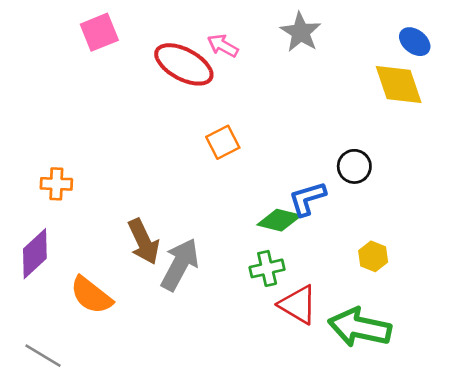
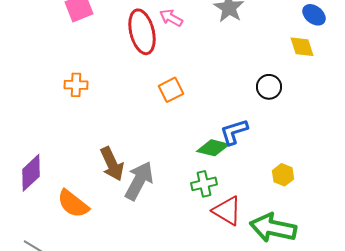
red ellipse: (184, 64) -> (142, 32), turned 48
yellow diamond: (399, 85) -> (302, 47), size x0.7
black circle: (354, 166) -> (269, 87), moved
orange cross: (56, 184) -> (76, 85), moved

